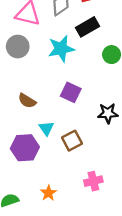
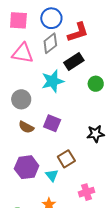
gray circle: (18, 47) -> (21, 99), moved
purple square: (71, 92) -> (52, 123), moved
cyan triangle: (46, 128) -> (52, 175), moved

